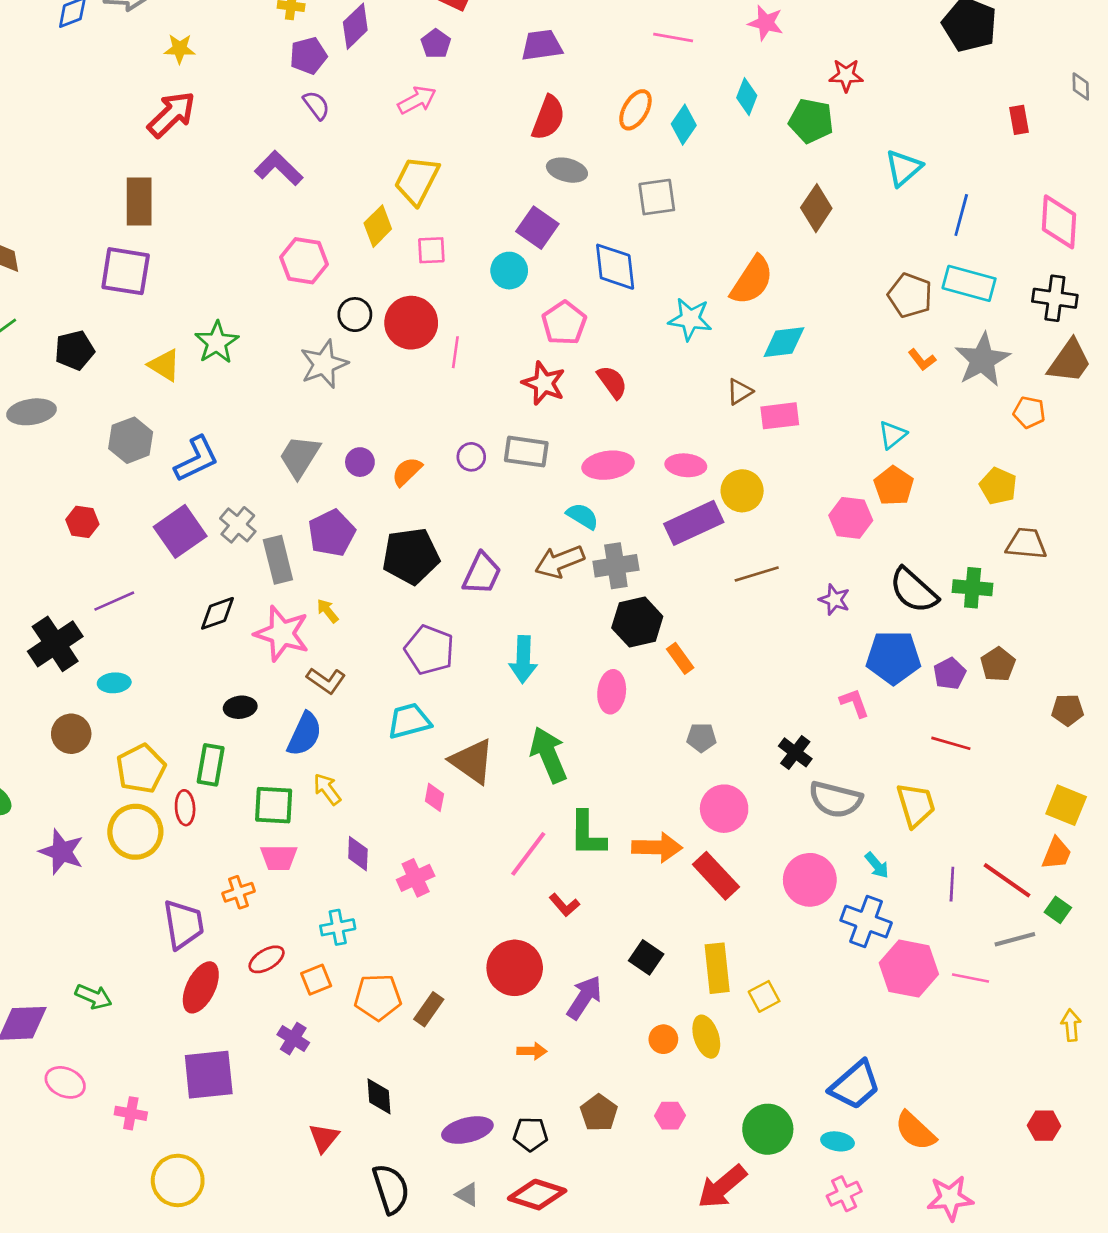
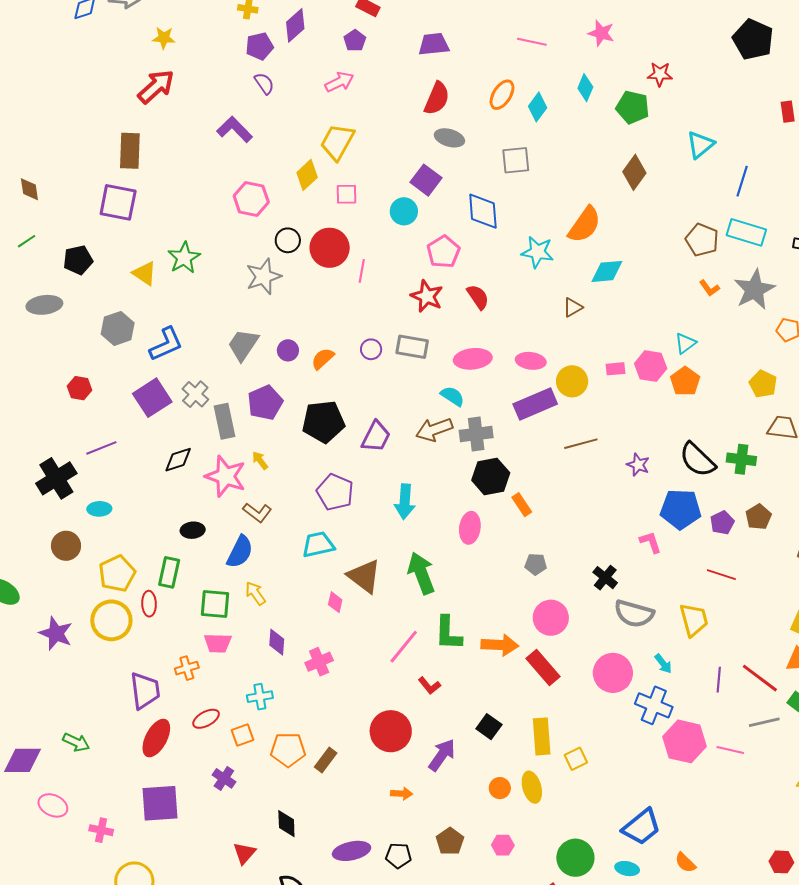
pink rectangle: (780, 416) -> (616, 369), moved, size x0.7
pink hexagon: (851, 518) -> (651, 366), moved
orange semicircle: (915, 1131) -> (685, 863), size x0.7

